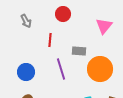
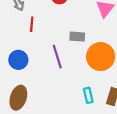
red line: (50, 40) -> (32, 24), moved

